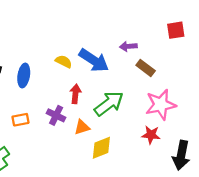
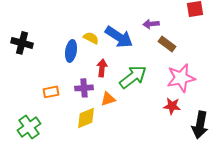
blue ellipse: (24, 75) -> (71, 51), moved
purple cross: (56, 115) -> (84, 88), turned -30
yellow diamond: (101, 148) -> (86, 118), moved

